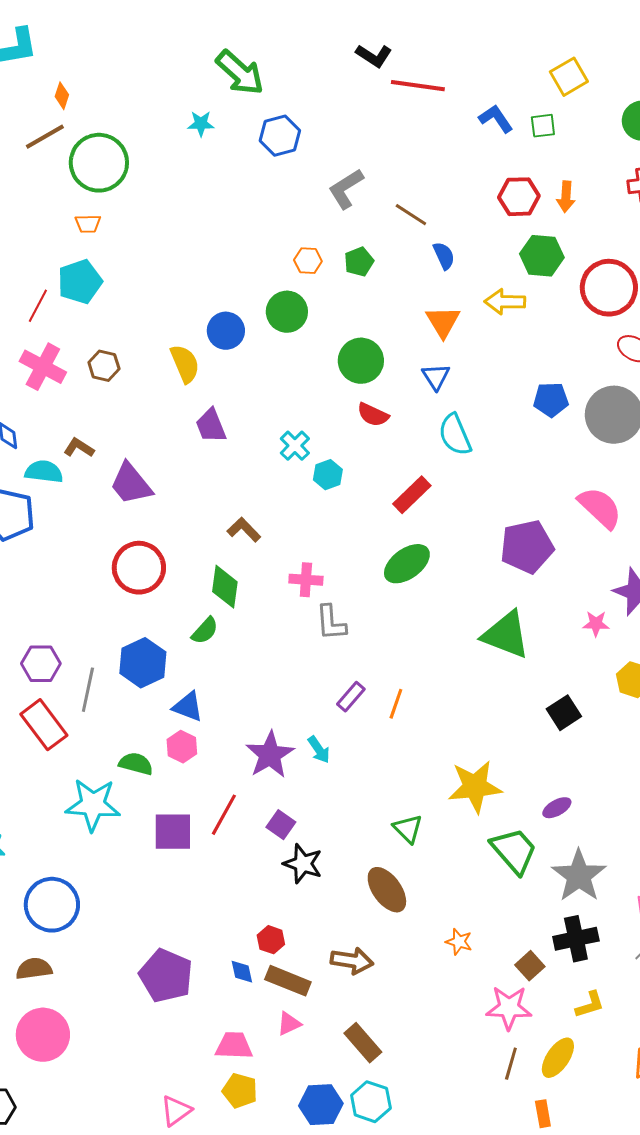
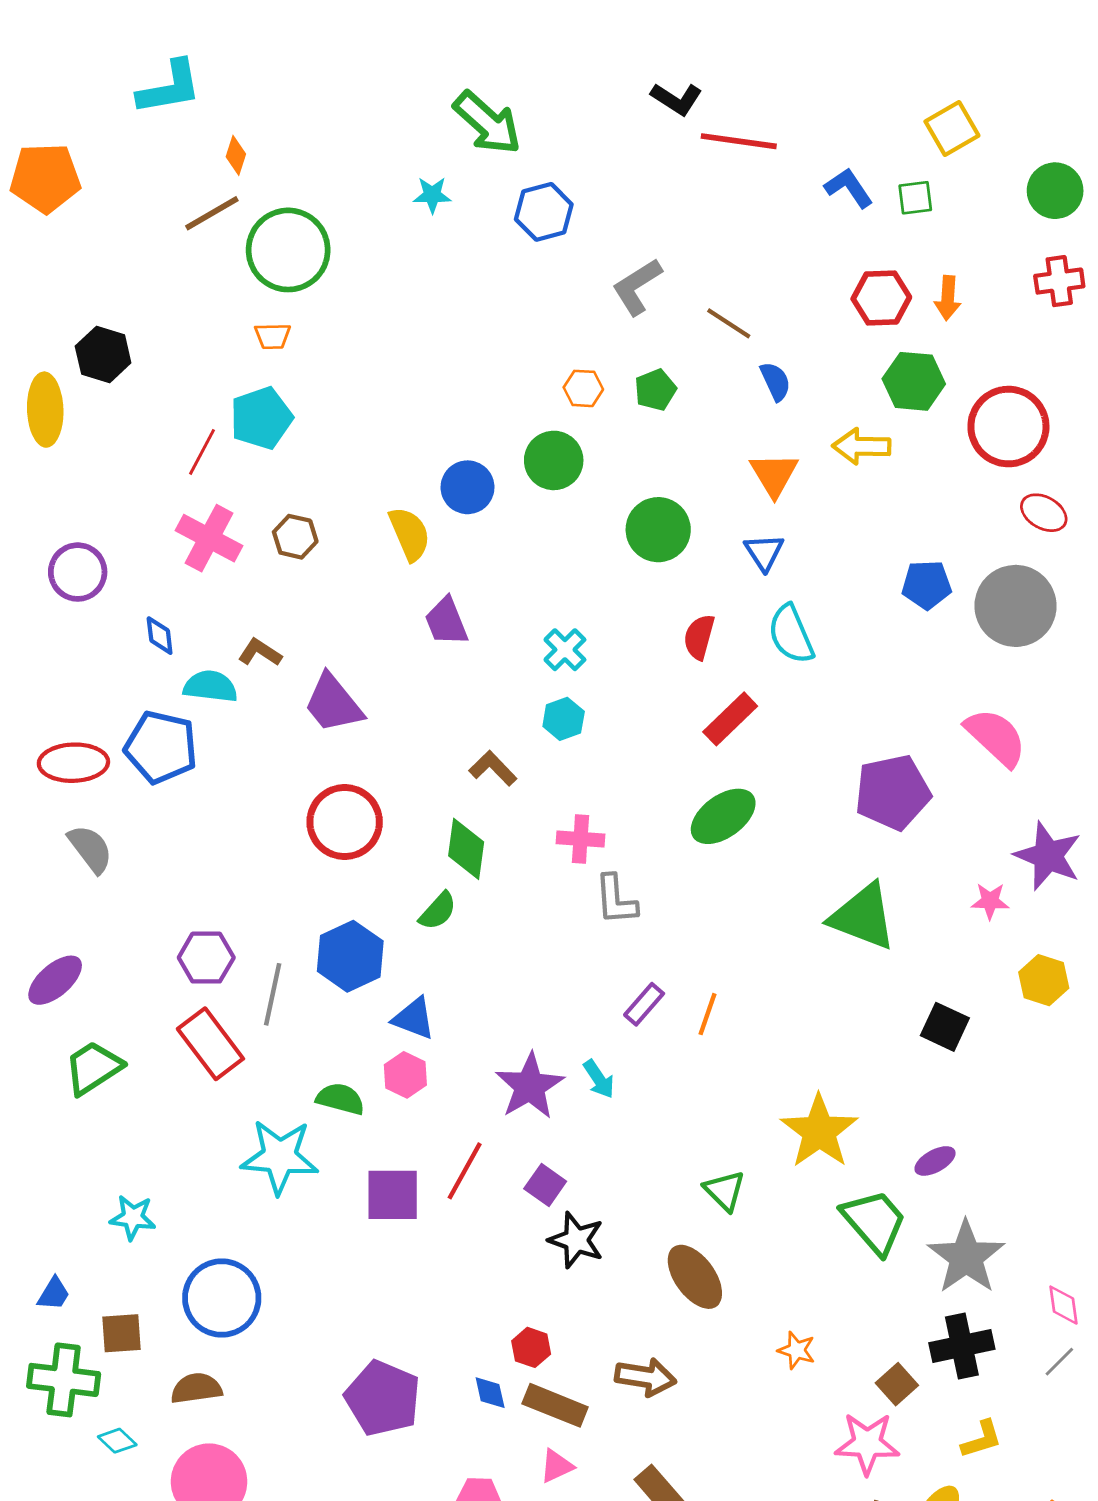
red semicircle: (373, 415) -> (699, 637), moved, turned 80
cyan hexagon: (328, 475) -> (564, 719), moved
black square: (564, 713) -> (945, 1027), turned -32
yellow star: (475, 787) -> (819, 1131), turned -30

